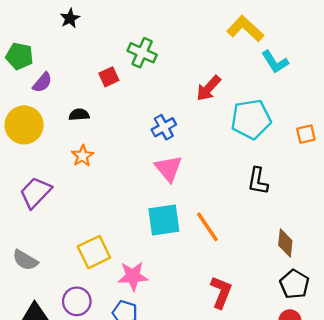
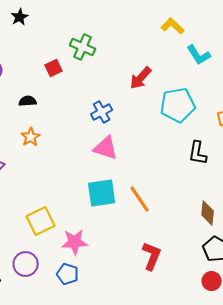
yellow L-shape: (245, 29) -> (173, 26), size x0.7
pink triangle: (168, 168) -> (106, 148), turned -32
black L-shape: (258, 181) -> (198, 153), moved

